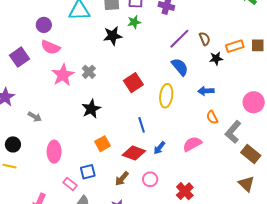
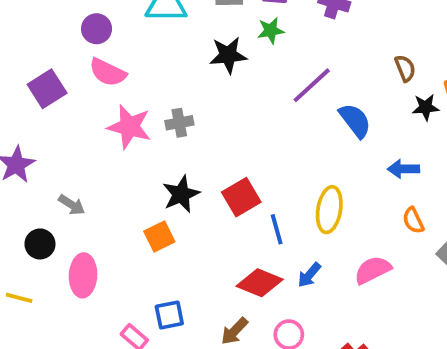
purple line: (179, 39) -> (312, 85), moved
gray cross: (89, 72) -> (179, 123), turned 32
pink star: (63, 75) -> (129, 127), turned -30
red square: (133, 83) -> (241, 197), moved
yellow ellipse: (166, 96) -> (329, 210), moved
black circle: (13, 144) -> (40, 244), moved
orange square: (102, 144) -> (159, 237), moved
pink ellipse: (54, 152) -> (83, 275), moved

